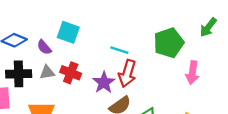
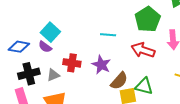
cyan square: (68, 32) -> (50, 32), moved, turned 36
gray triangle: (47, 72) -> (53, 75), moved
red arrow: (127, 73) -> (143, 50), moved, turned 105

